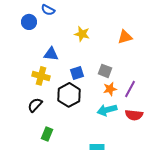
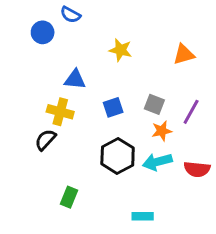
purple line: (130, 89) -> (191, 112), moved
black hexagon: (69, 95) -> (118, 156), moved
black semicircle: (35, 105) -> (45, 140), moved

